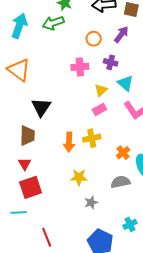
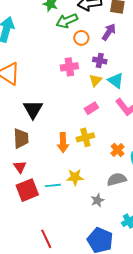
green arrow: (53, 23) -> (67, 21), moved
yellow triangle: (101, 90) -> (95, 80), moved
gray star: (91, 202) -> (97, 200), moved
cyan line: (19, 212) -> (53, 185), moved

